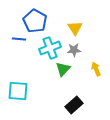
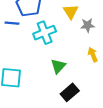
gray star: (74, 50) -> (88, 25), moved
green triangle: (63, 69) -> (58, 66), moved

